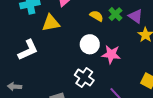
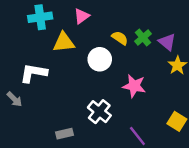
white circle: (90, 44) -> (100, 59), moved
white L-shape: (28, 50) -> (34, 73), turned -150
gray arrow: (15, 87) -> (14, 99), moved, turned -144

